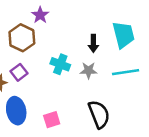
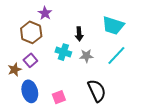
cyan trapezoid: (124, 35) -> (113, 25), turned 125
black arrow: (93, 43) -> (79, 34), moved
cyan line: (126, 72) -> (116, 55), turned -35

